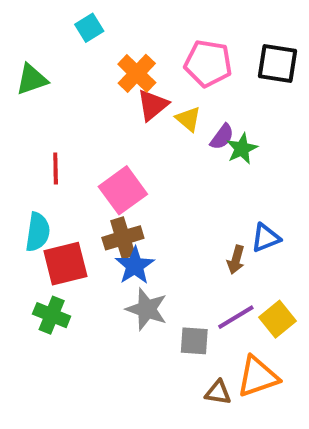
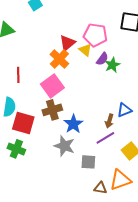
pink pentagon: (208, 63) -> (95, 35), moved
orange cross: (137, 73) -> (59, 59), moved
red square: (65, 264) -> (23, 123), turned 30
blue star: (135, 266) -> (73, 124), moved
purple line: (236, 317) -> (105, 138), moved

